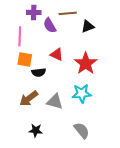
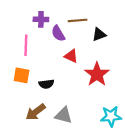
red triangle: (57, 54) -> (71, 56), moved
orange square: (25, 59) -> (22, 75), moved
cyan star: (82, 93) -> (111, 116), moved

